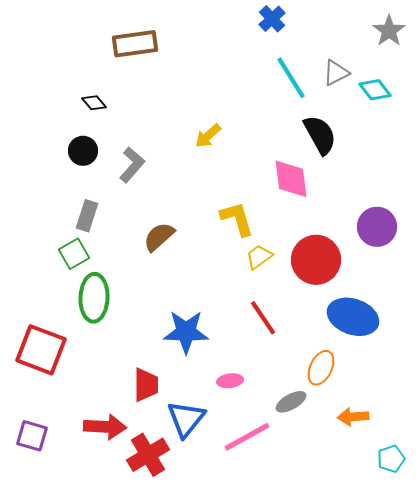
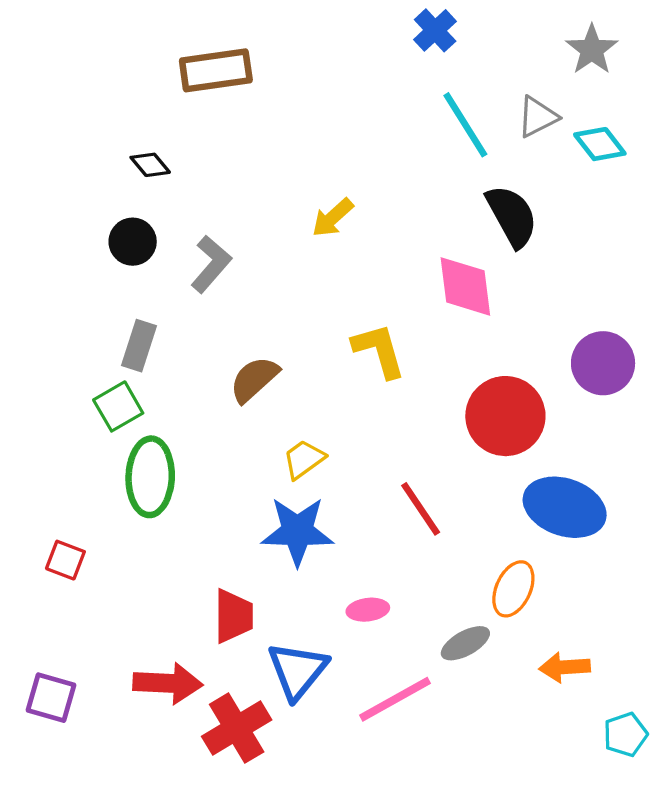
gray star: (389, 31) -> (592, 50), moved
yellow trapezoid: (259, 257) -> (304, 459), moved
red square: (41, 350) -> (65, 560), size x0.5

